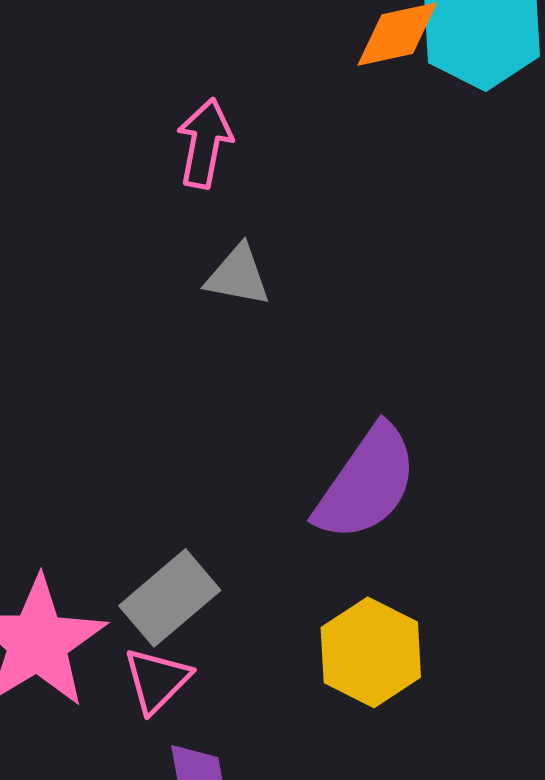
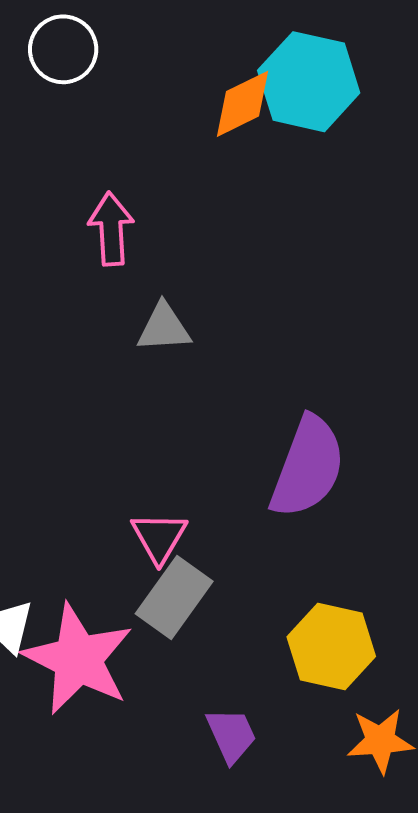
yellow hexagon: (371, 652) -> (331, 647), moved
pink triangle: (157, 680) -> (159, 537), moved

